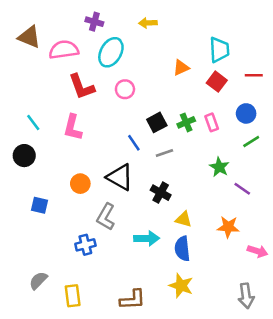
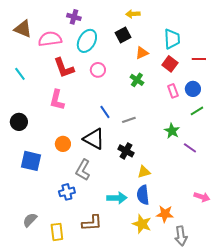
yellow arrow: (148, 23) -> (133, 14), moved
cyan line: (33, 122) -> (20, 74), moved
black square: (157, 122) -> (123, 35), moved
green cross: (186, 122) -> (137, 80), moved, turned -32
pink rectangle: (212, 122) -> (173, 91), moved
blue square: (40, 205) -> (31, 161), size x1.5
yellow triangle: (184, 219) -> (144, 172), turned -32
orange star: (228, 227) -> (165, 214), moved
cyan arrow: (147, 238) -> (117, 198), moved
gray arrow: (246, 296) -> (181, 236), moved
brown L-shape: (133, 300) -> (92, 223), moved

